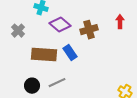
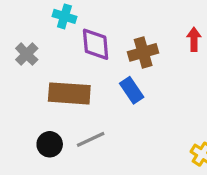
purple diamond: (60, 25) -> (96, 44), turned 45
blue rectangle: (70, 53) -> (132, 90), moved

